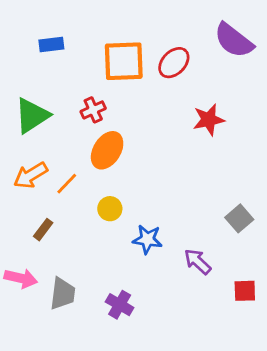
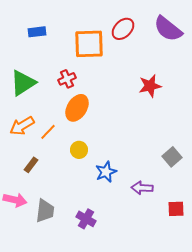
red ellipse: (174, 63) -> (123, 29), moved
blue star: (147, 239) -> (106, 172), turned -30
purple arrow: (197, 262) -> (142, 188), turned -40

